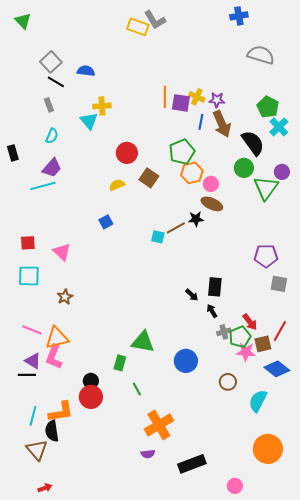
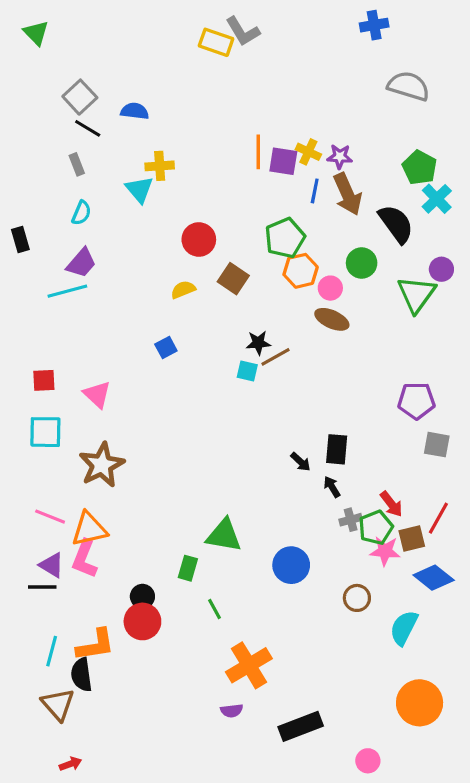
green circle: (244, 168) -> (362, 263), moved
black star: (196, 219) -> (258, 343), moved
brown star: (65, 297) -> (102, 465), size x1.8

